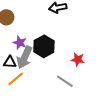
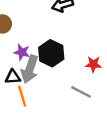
orange line: (16, 79) -> (22, 96), turned -60

